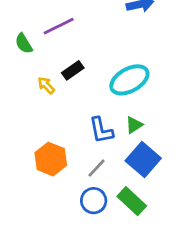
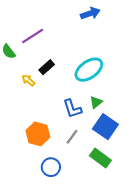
blue circle: (94, 201) -> (51, 167), moved

